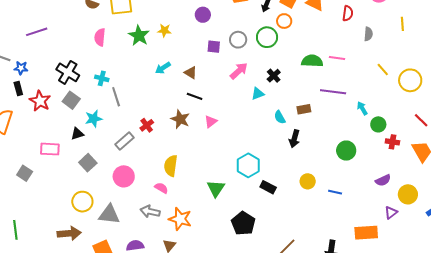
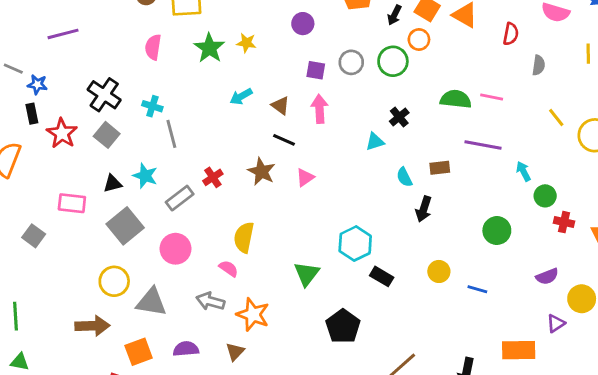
pink arrow: (239, 71) -> (320, 109), moved, turned -54
cyan star: (94, 119) -> (145, 176), moved, turned 30
gray square: (88, 163) -> (125, 226), size x1.4

